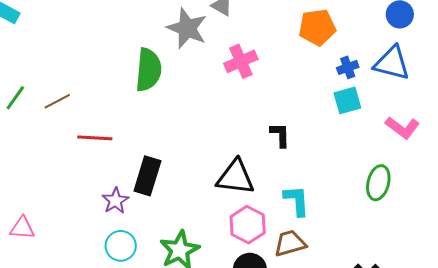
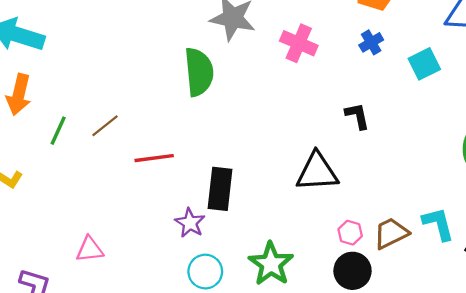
pink cross: (241, 61) -> (299, 43), turned -32
blue cross: (348, 67) -> (371, 42), moved
cyan L-shape: (297, 201) -> (438, 224), moved
pink hexagon: (248, 225) -> (350, 233), moved, size x0.6
pink triangle: (22, 228) -> (90, 249), moved

